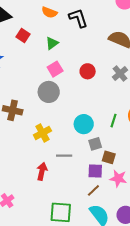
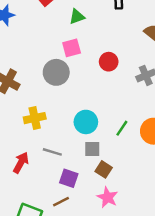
purple square: (95, 171) -> (69, 178), moved
brown line: (93, 190) -> (61, 202), moved

